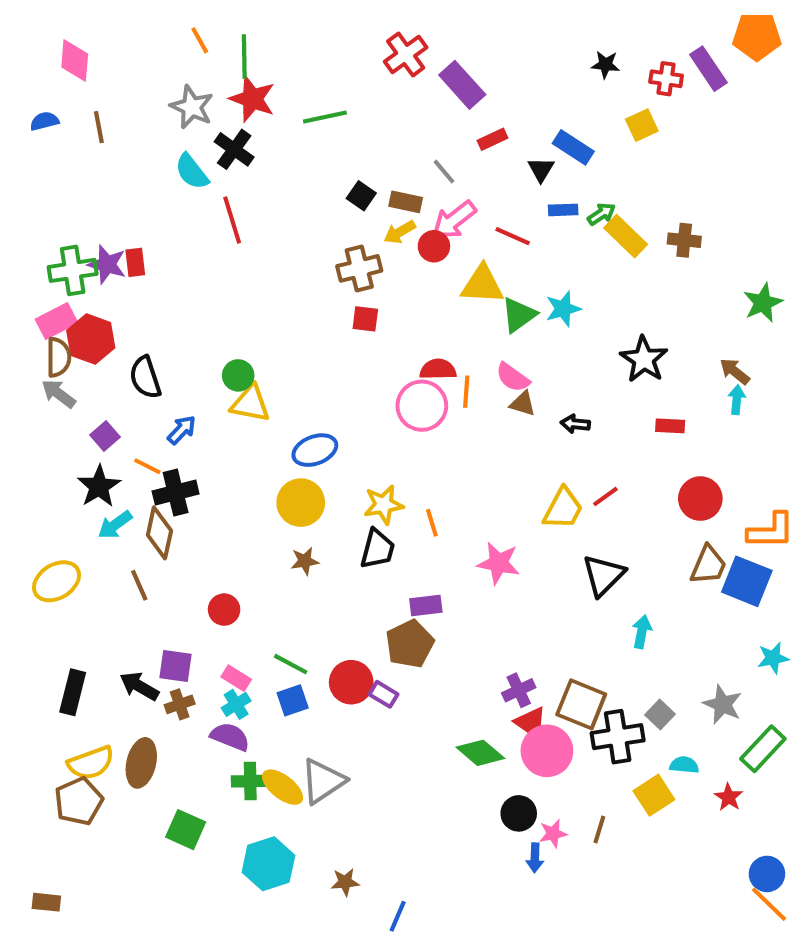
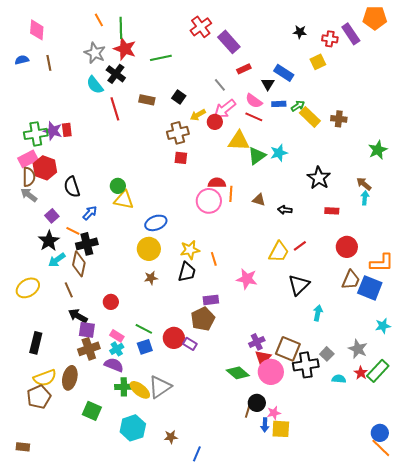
brown rectangle: (406, 202) -> (147, 100), moved
pink semicircle: (513, 377) -> (254, 101), moved
black arrow: (139, 686) -> (78, 316), moved
brown cross: (180, 704) -> (89, 349), size x1.5
red triangle: (531, 723) -> (263, 358), turned 36
yellow square: (654, 795) -> (281, 429), moved, turned 36
red star: (729, 797) -> (361, 373), moved
brown line: (599, 830) -> (248, 411), moved

